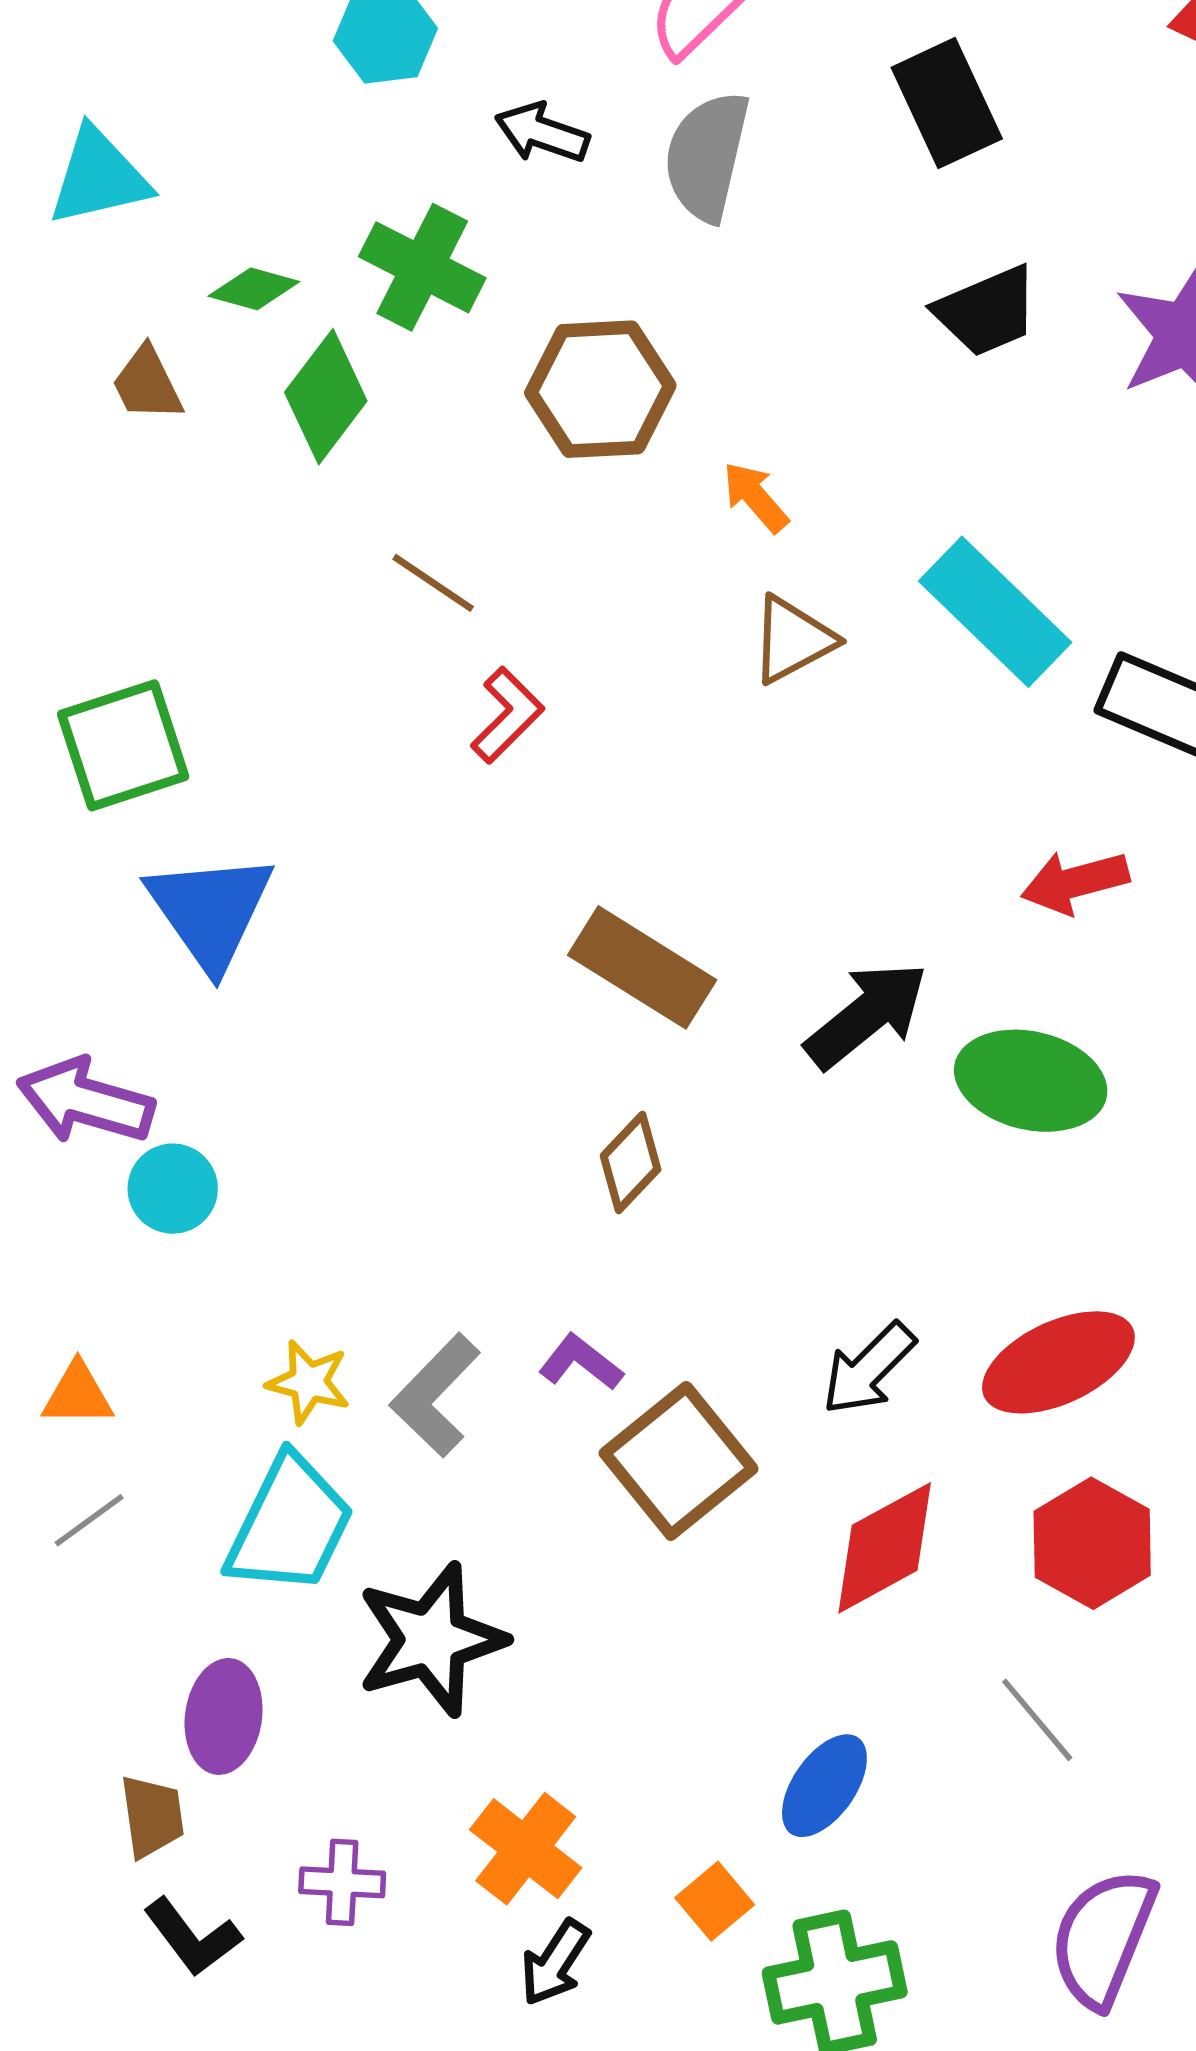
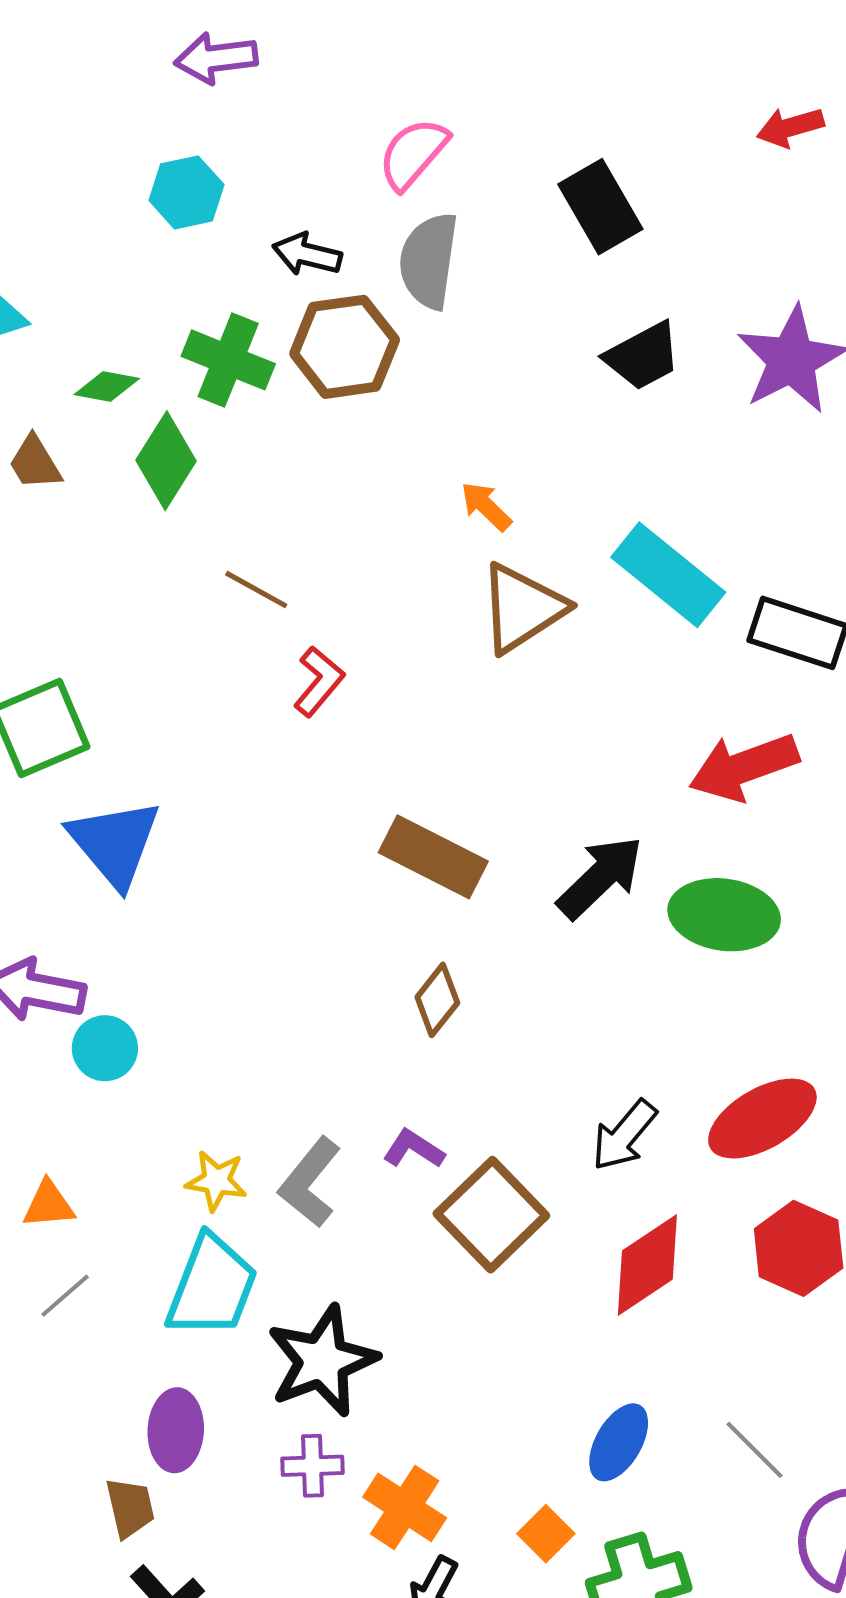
brown hexagon: (600, 389) -> (345, 347), moved
brown triangle: (793, 640) -> (522, 608), size x1.4
red arrow: (1075, 882) -> (744, 767), size x1.4
gray line: (1037, 1720) -> (755, 1450), moved
purple cross: (342, 1882) -> (313, 1466), moved

